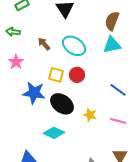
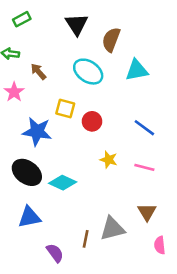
brown semicircle: (112, 21) -> (111, 40), moved
brown arrow: (44, 44) -> (38, 72), moved
red circle: (77, 75) -> (92, 121), moved
black ellipse: (62, 104) -> (27, 172), moved

